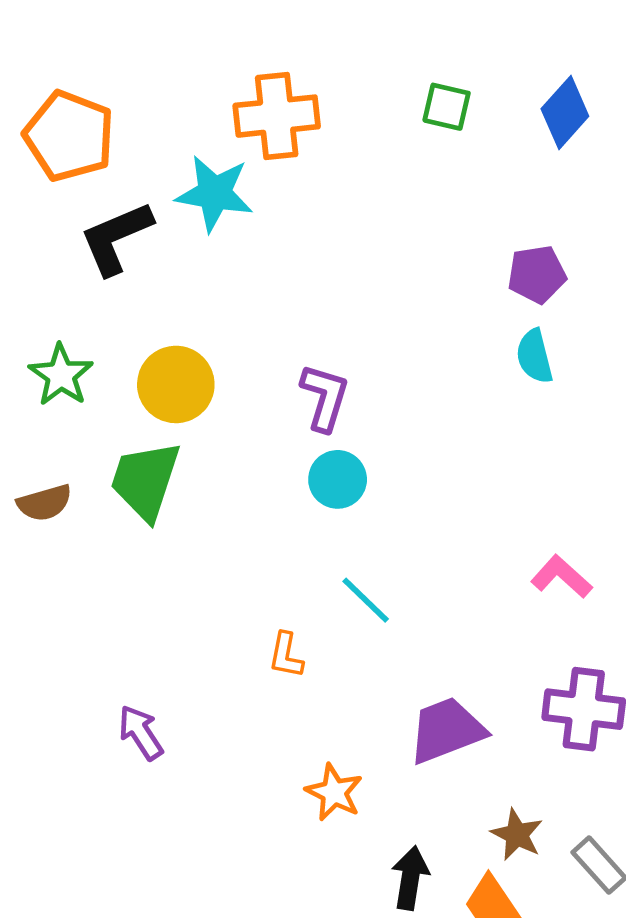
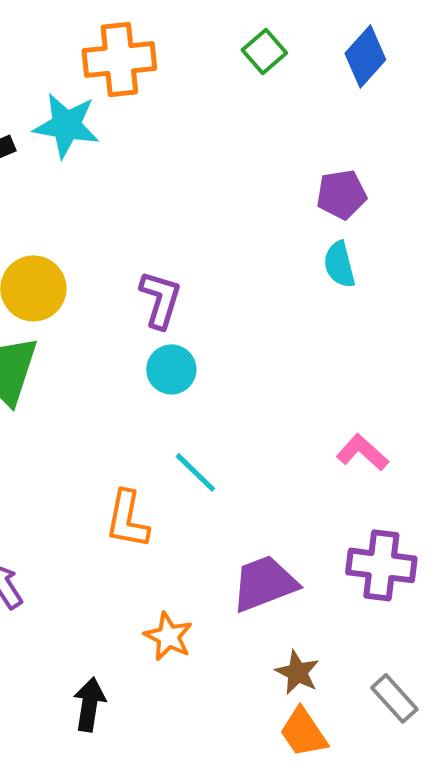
green square: (447, 107) -> (264, 51), turned 36
orange L-shape: (286, 655) -> (127, 519), size x1.5
brown star: (517, 835) -> (297, 672), moved
black arrow: (410, 878) -> (89, 704), moved

